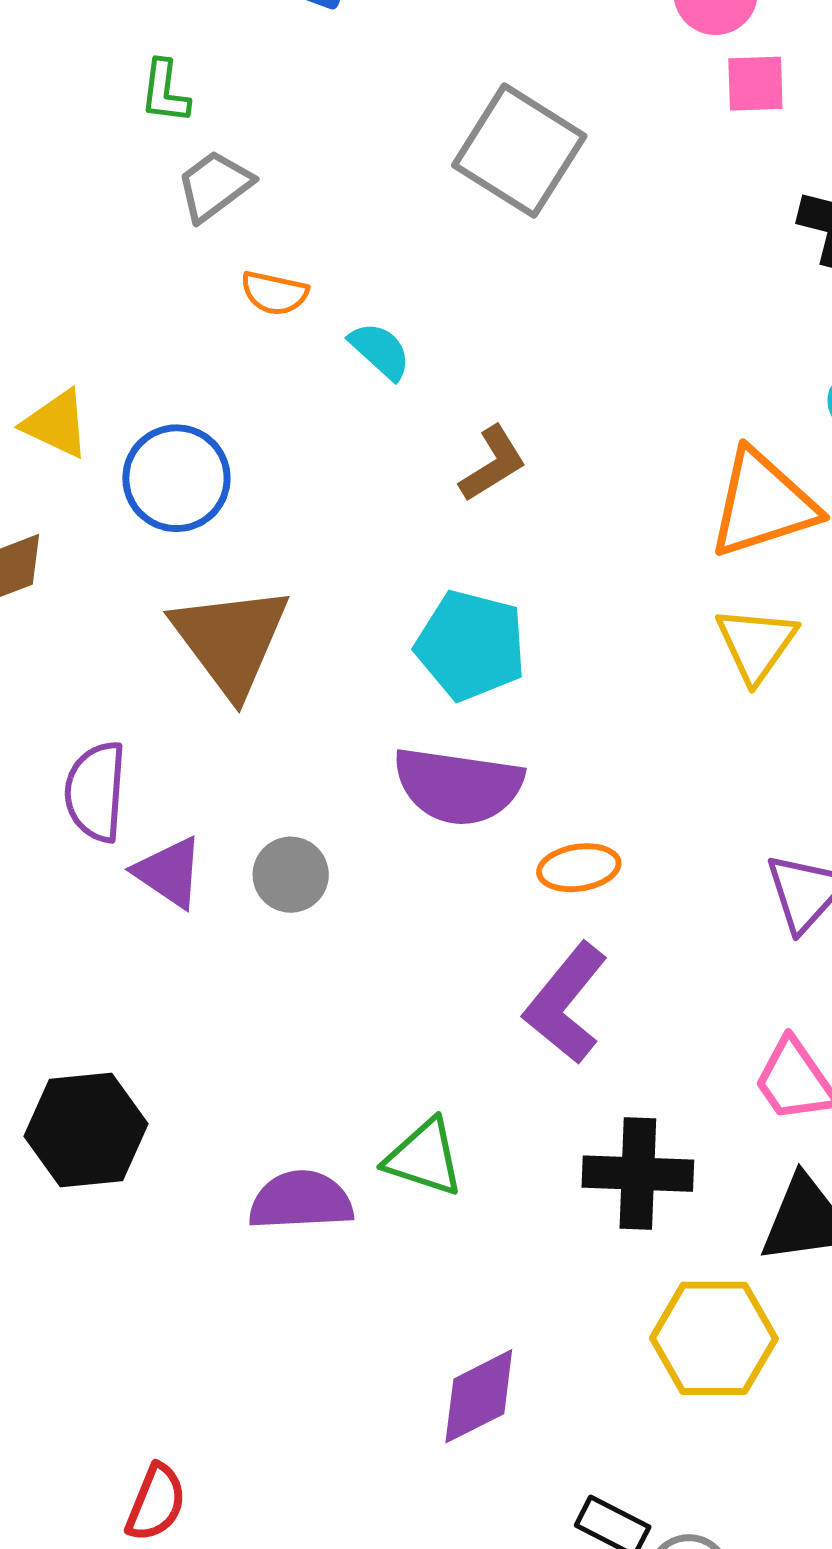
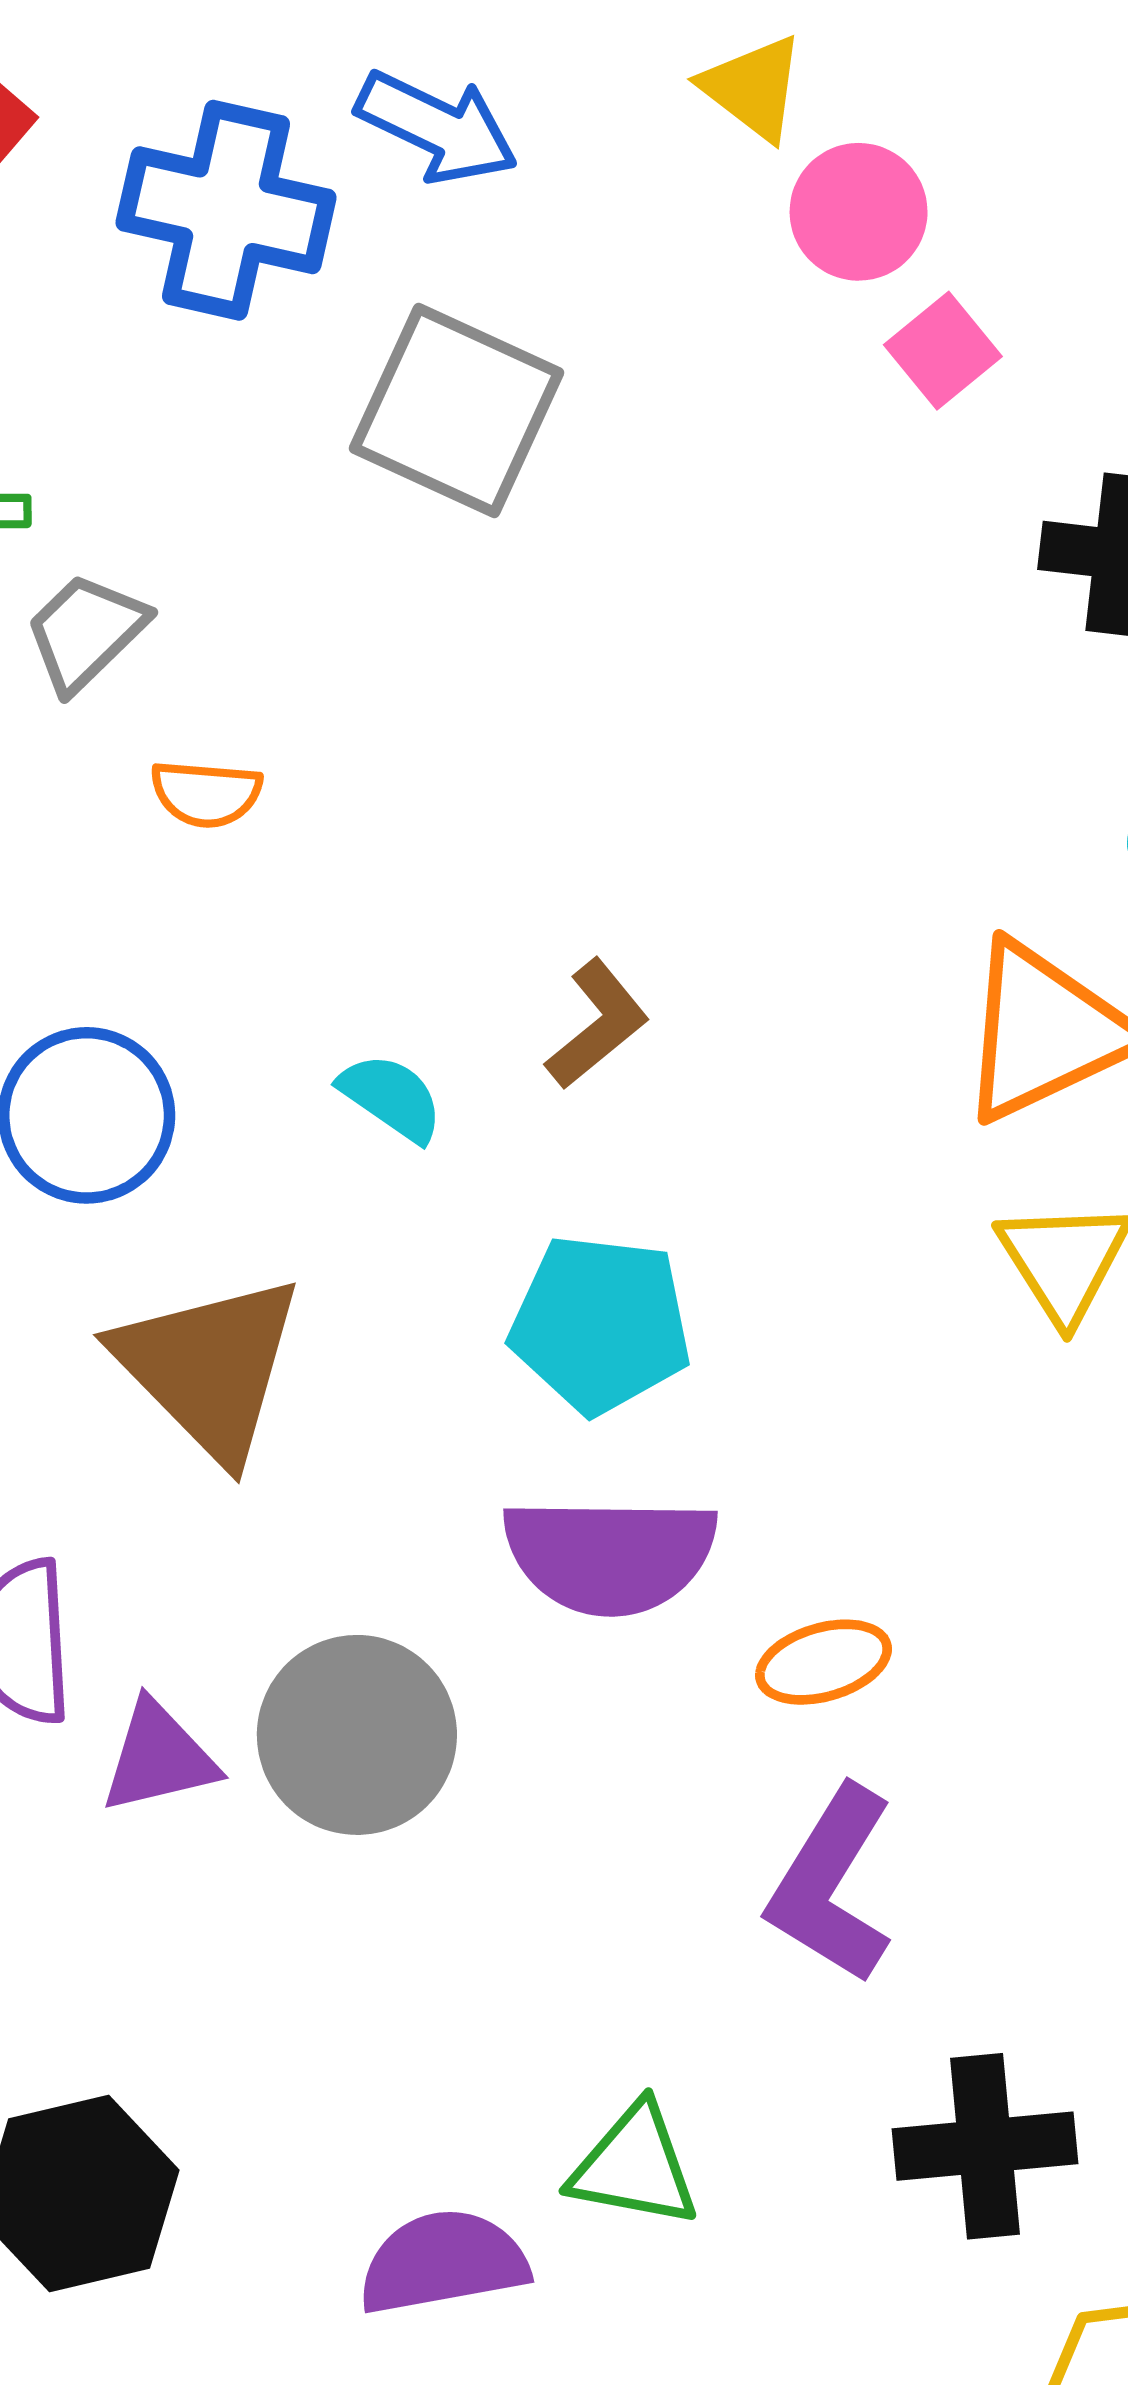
pink square: (755, 84) -> (943, 351), turned -30
gray square: (519, 151) -> (456, 411), moved
cyan semicircle: (380, 351) -> (391, 1097), moved
purple triangle: (169, 872) -> (159, 1757), turned -40
gray circle: (291, 875) -> (357, 1735), size x1.6

